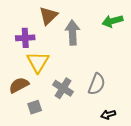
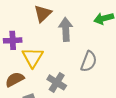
purple cross: (25, 38) -> (13, 40), moved
gray semicircle: (97, 84) -> (89, 61), moved

